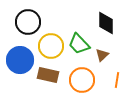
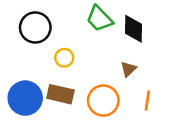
green trapezoid: (79, 44) -> (99, 19), moved
yellow circle: (51, 46) -> (64, 58), size x0.6
blue circle: (20, 60) -> (25, 98), moved

